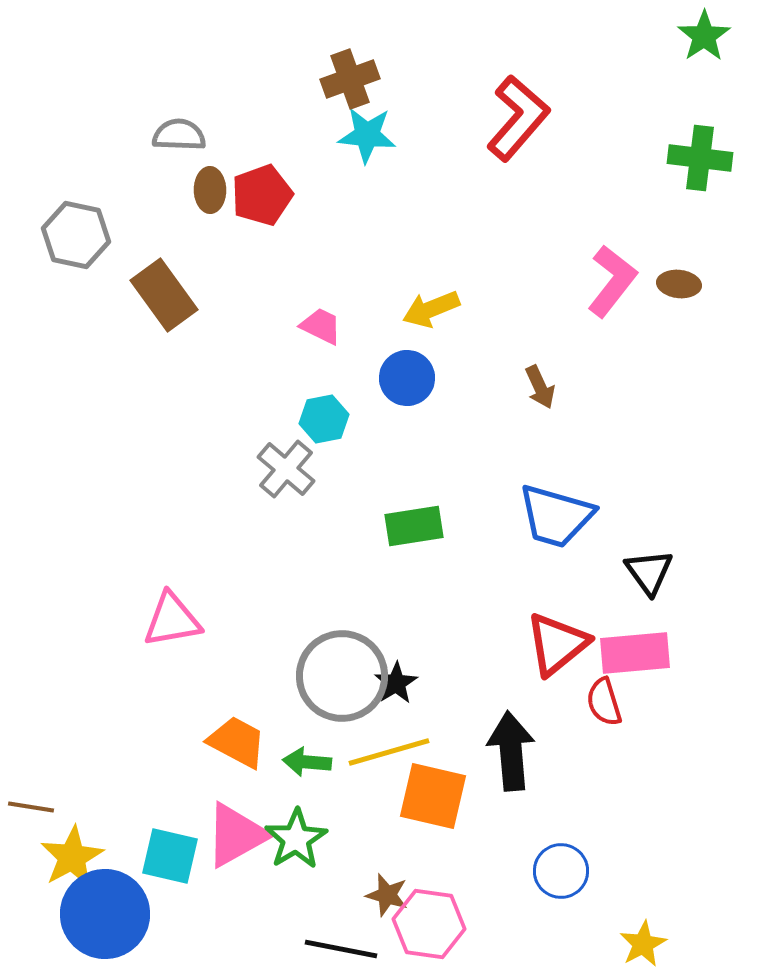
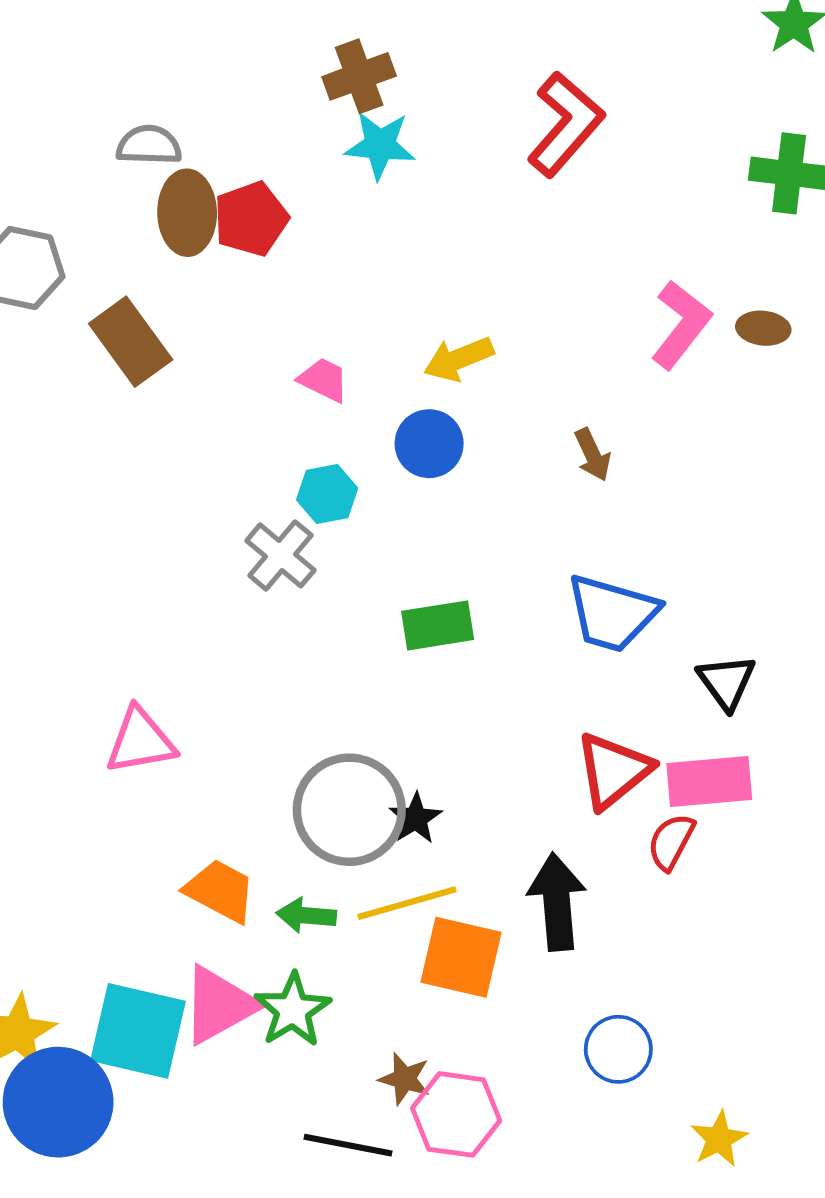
brown ellipse: (210, 190) -> (187, 213), size x1.5
red semicircle: (604, 702) -> (671, 842), turned 45
cyan square: (170, 856) -> (138, 1031), size x1.4

